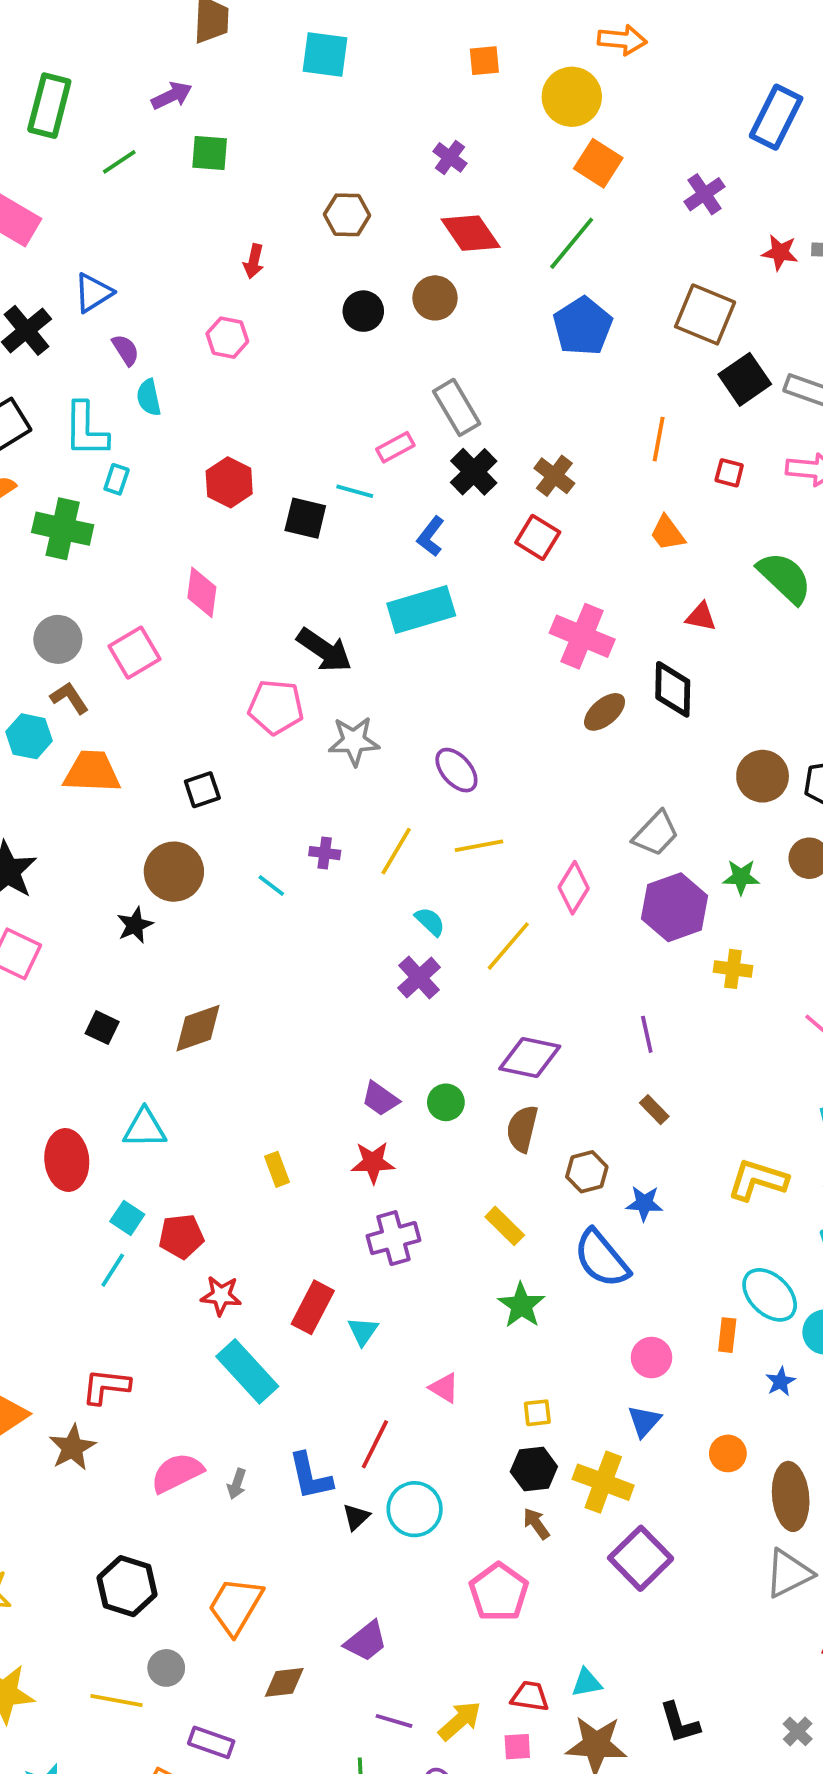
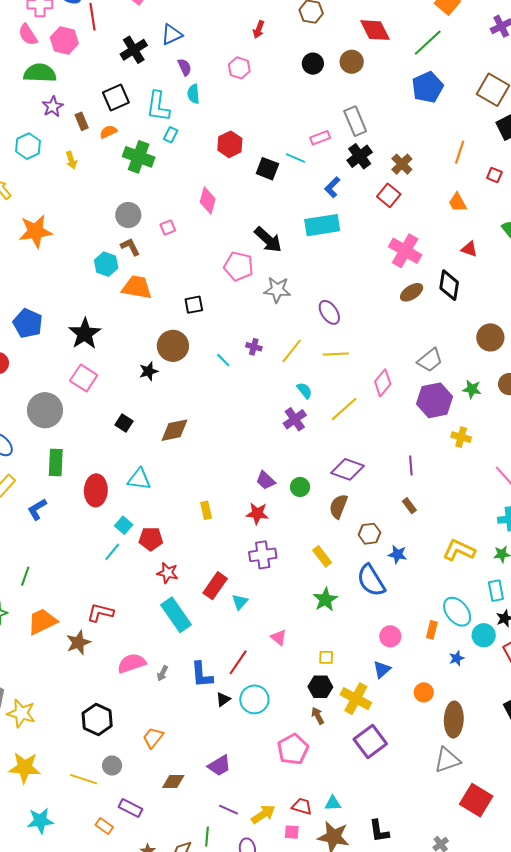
pink square: (135, 653) -> (168, 227), size x0.6
orange trapezoid: (235, 1606) -> (153, 738), size x0.7

